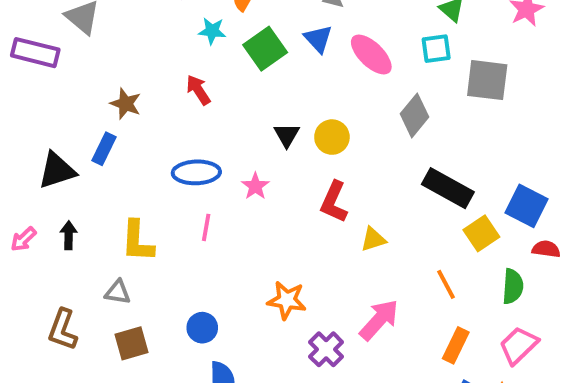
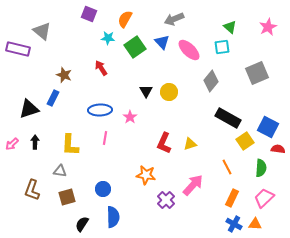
gray square: (487, 80) -> (257, 73), moved, turned -30
red L-shape: (334, 202) -> (164, 143), moved

